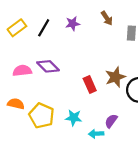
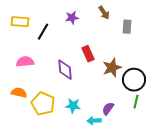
yellow rectangle: (17, 28) -> (20, 22), turned 42
black line: (44, 28) -> (43, 32), moved
purple diamond: (48, 66) -> (65, 70), moved, turned 40
red rectangle: (90, 85) -> (88, 54), moved

